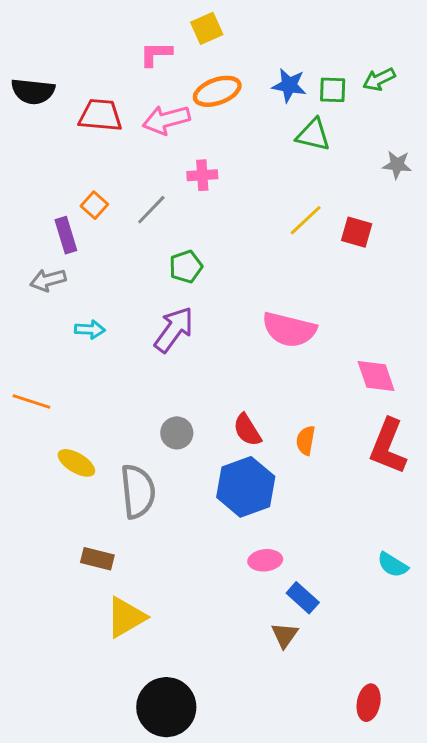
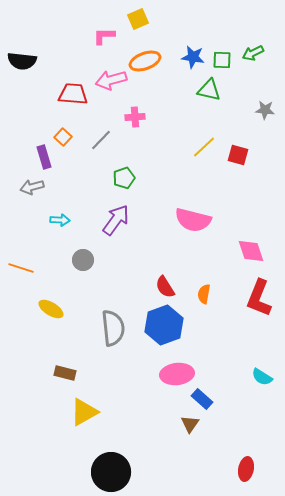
red trapezoid: (100, 115) -> (73, 94), moved
gray circle: (177, 433) -> (83, 260), moved
gray semicircle: (138, 491) -> (113, 328), moved
pink ellipse: (265, 560) -> (177, 374), size x1.5

